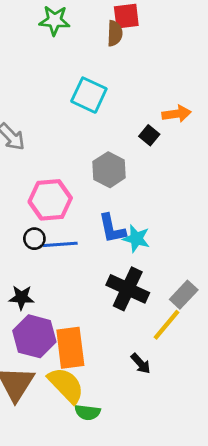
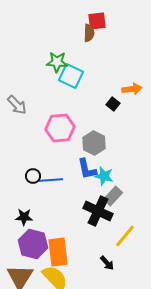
green star: (54, 20) -> (57, 62), moved
gray hexagon: (109, 170) -> (94, 143), moved
pink hexagon: (50, 200) -> (60, 128), moved
gray rectangle: (184, 295) -> (113, 196), moved

